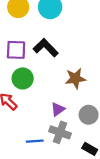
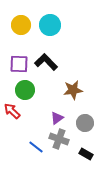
blue line: (35, 141) -> (36, 147), turned 42

